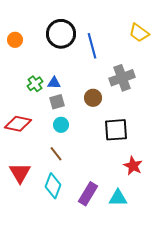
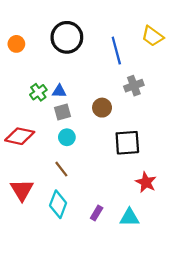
blue line: (92, 46) -> (116, 51), moved
gray cross: (122, 78) -> (134, 86), size x0.7
purple rectangle: (88, 194) -> (97, 213), size x0.6

